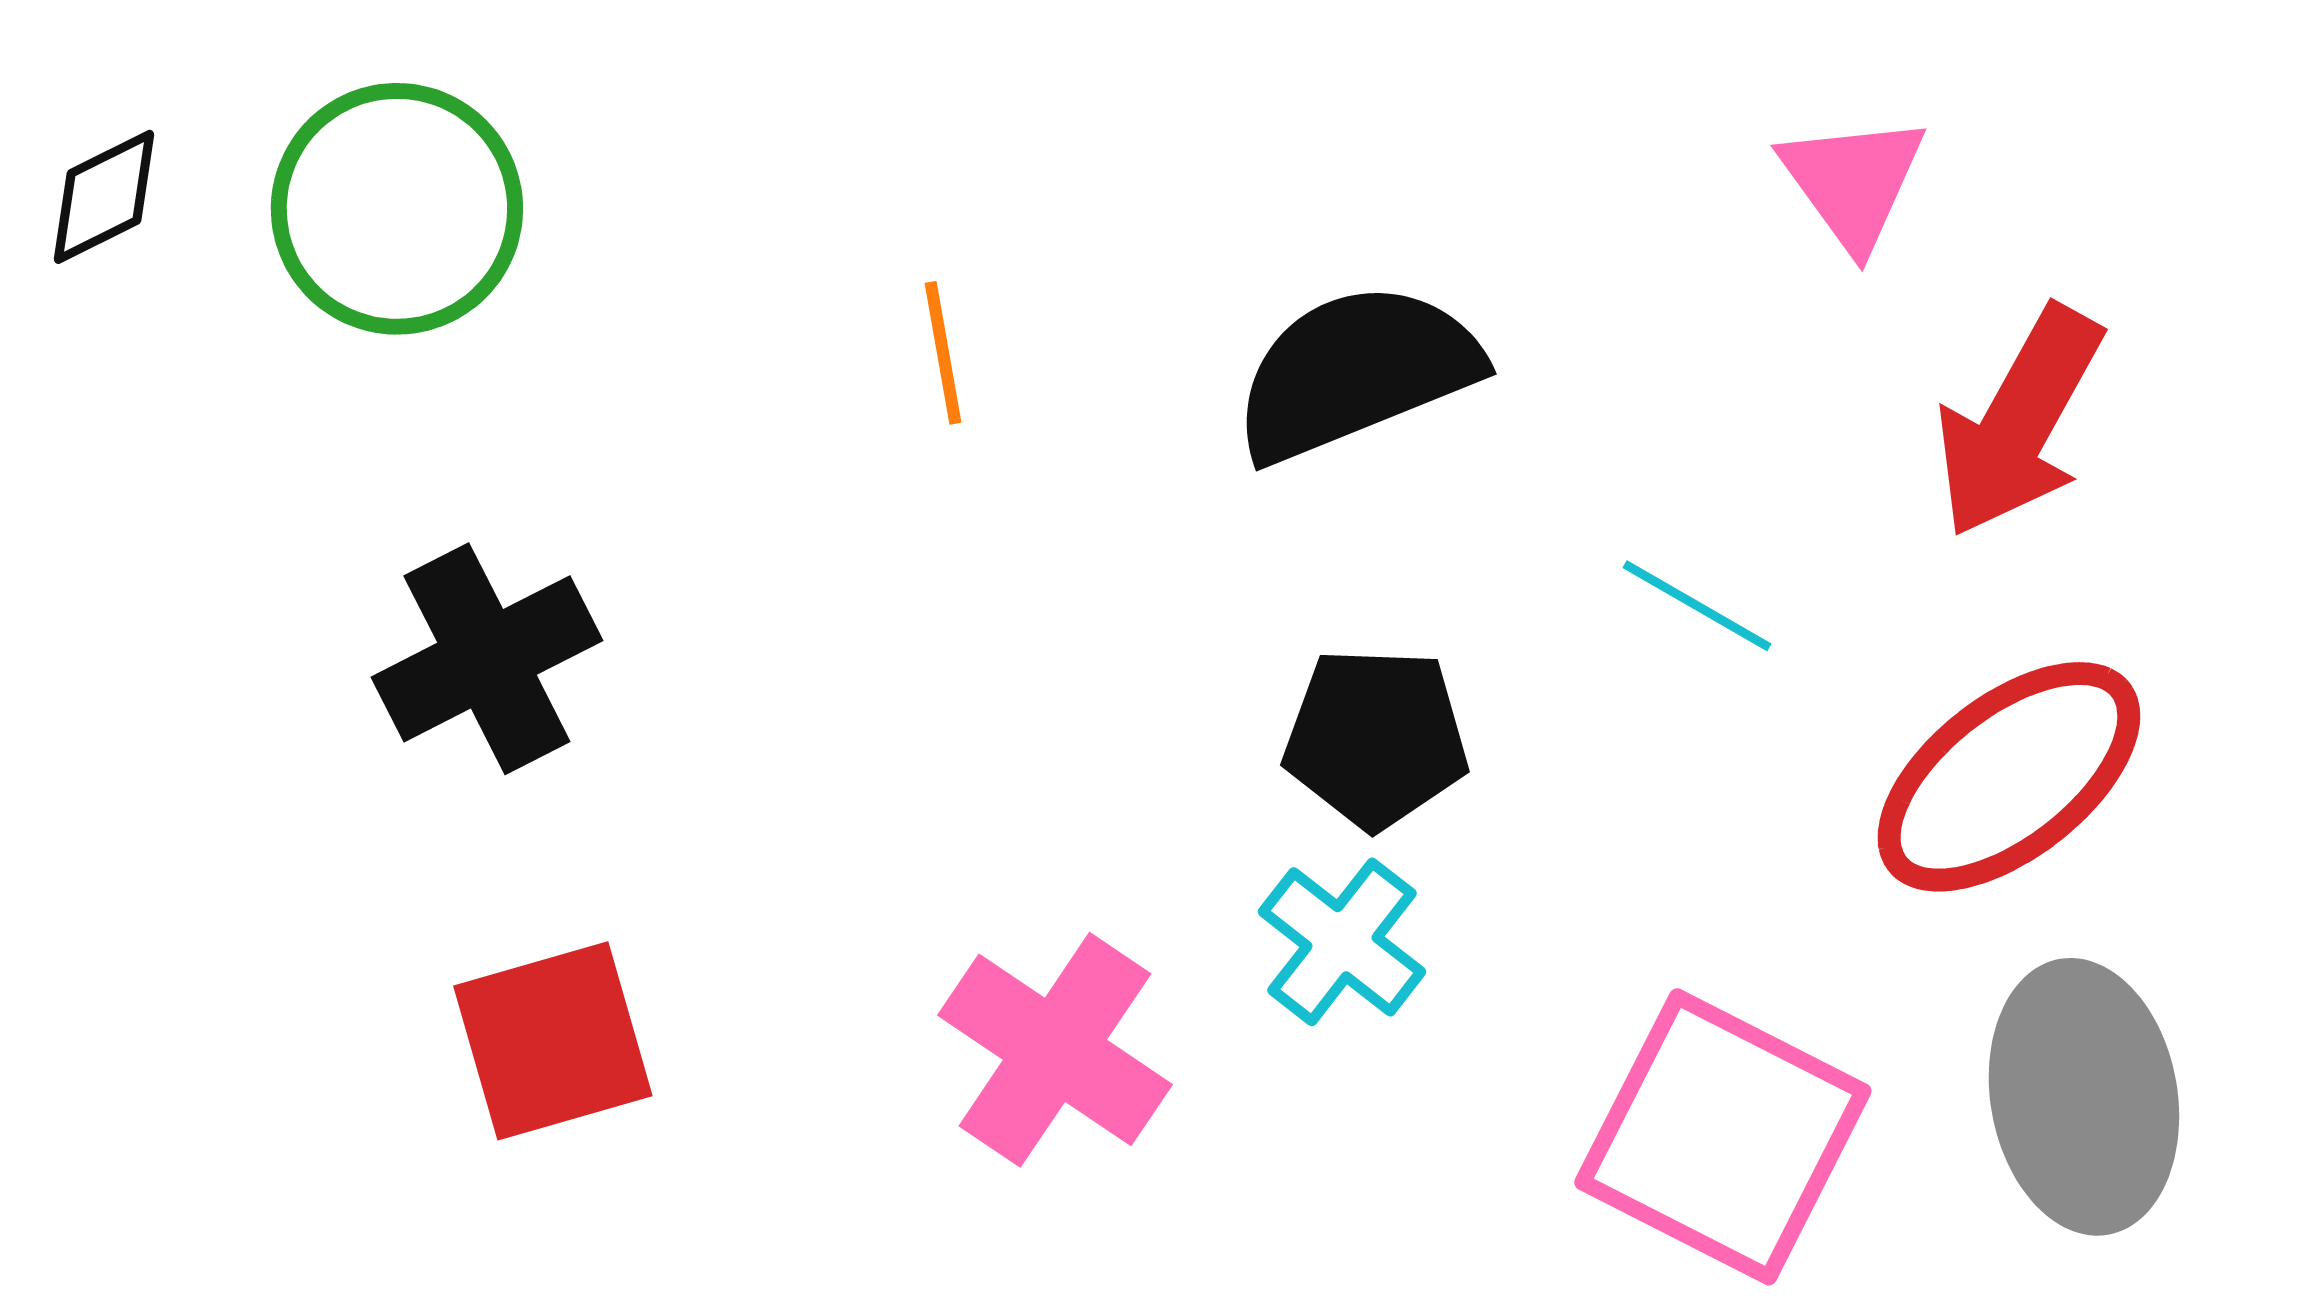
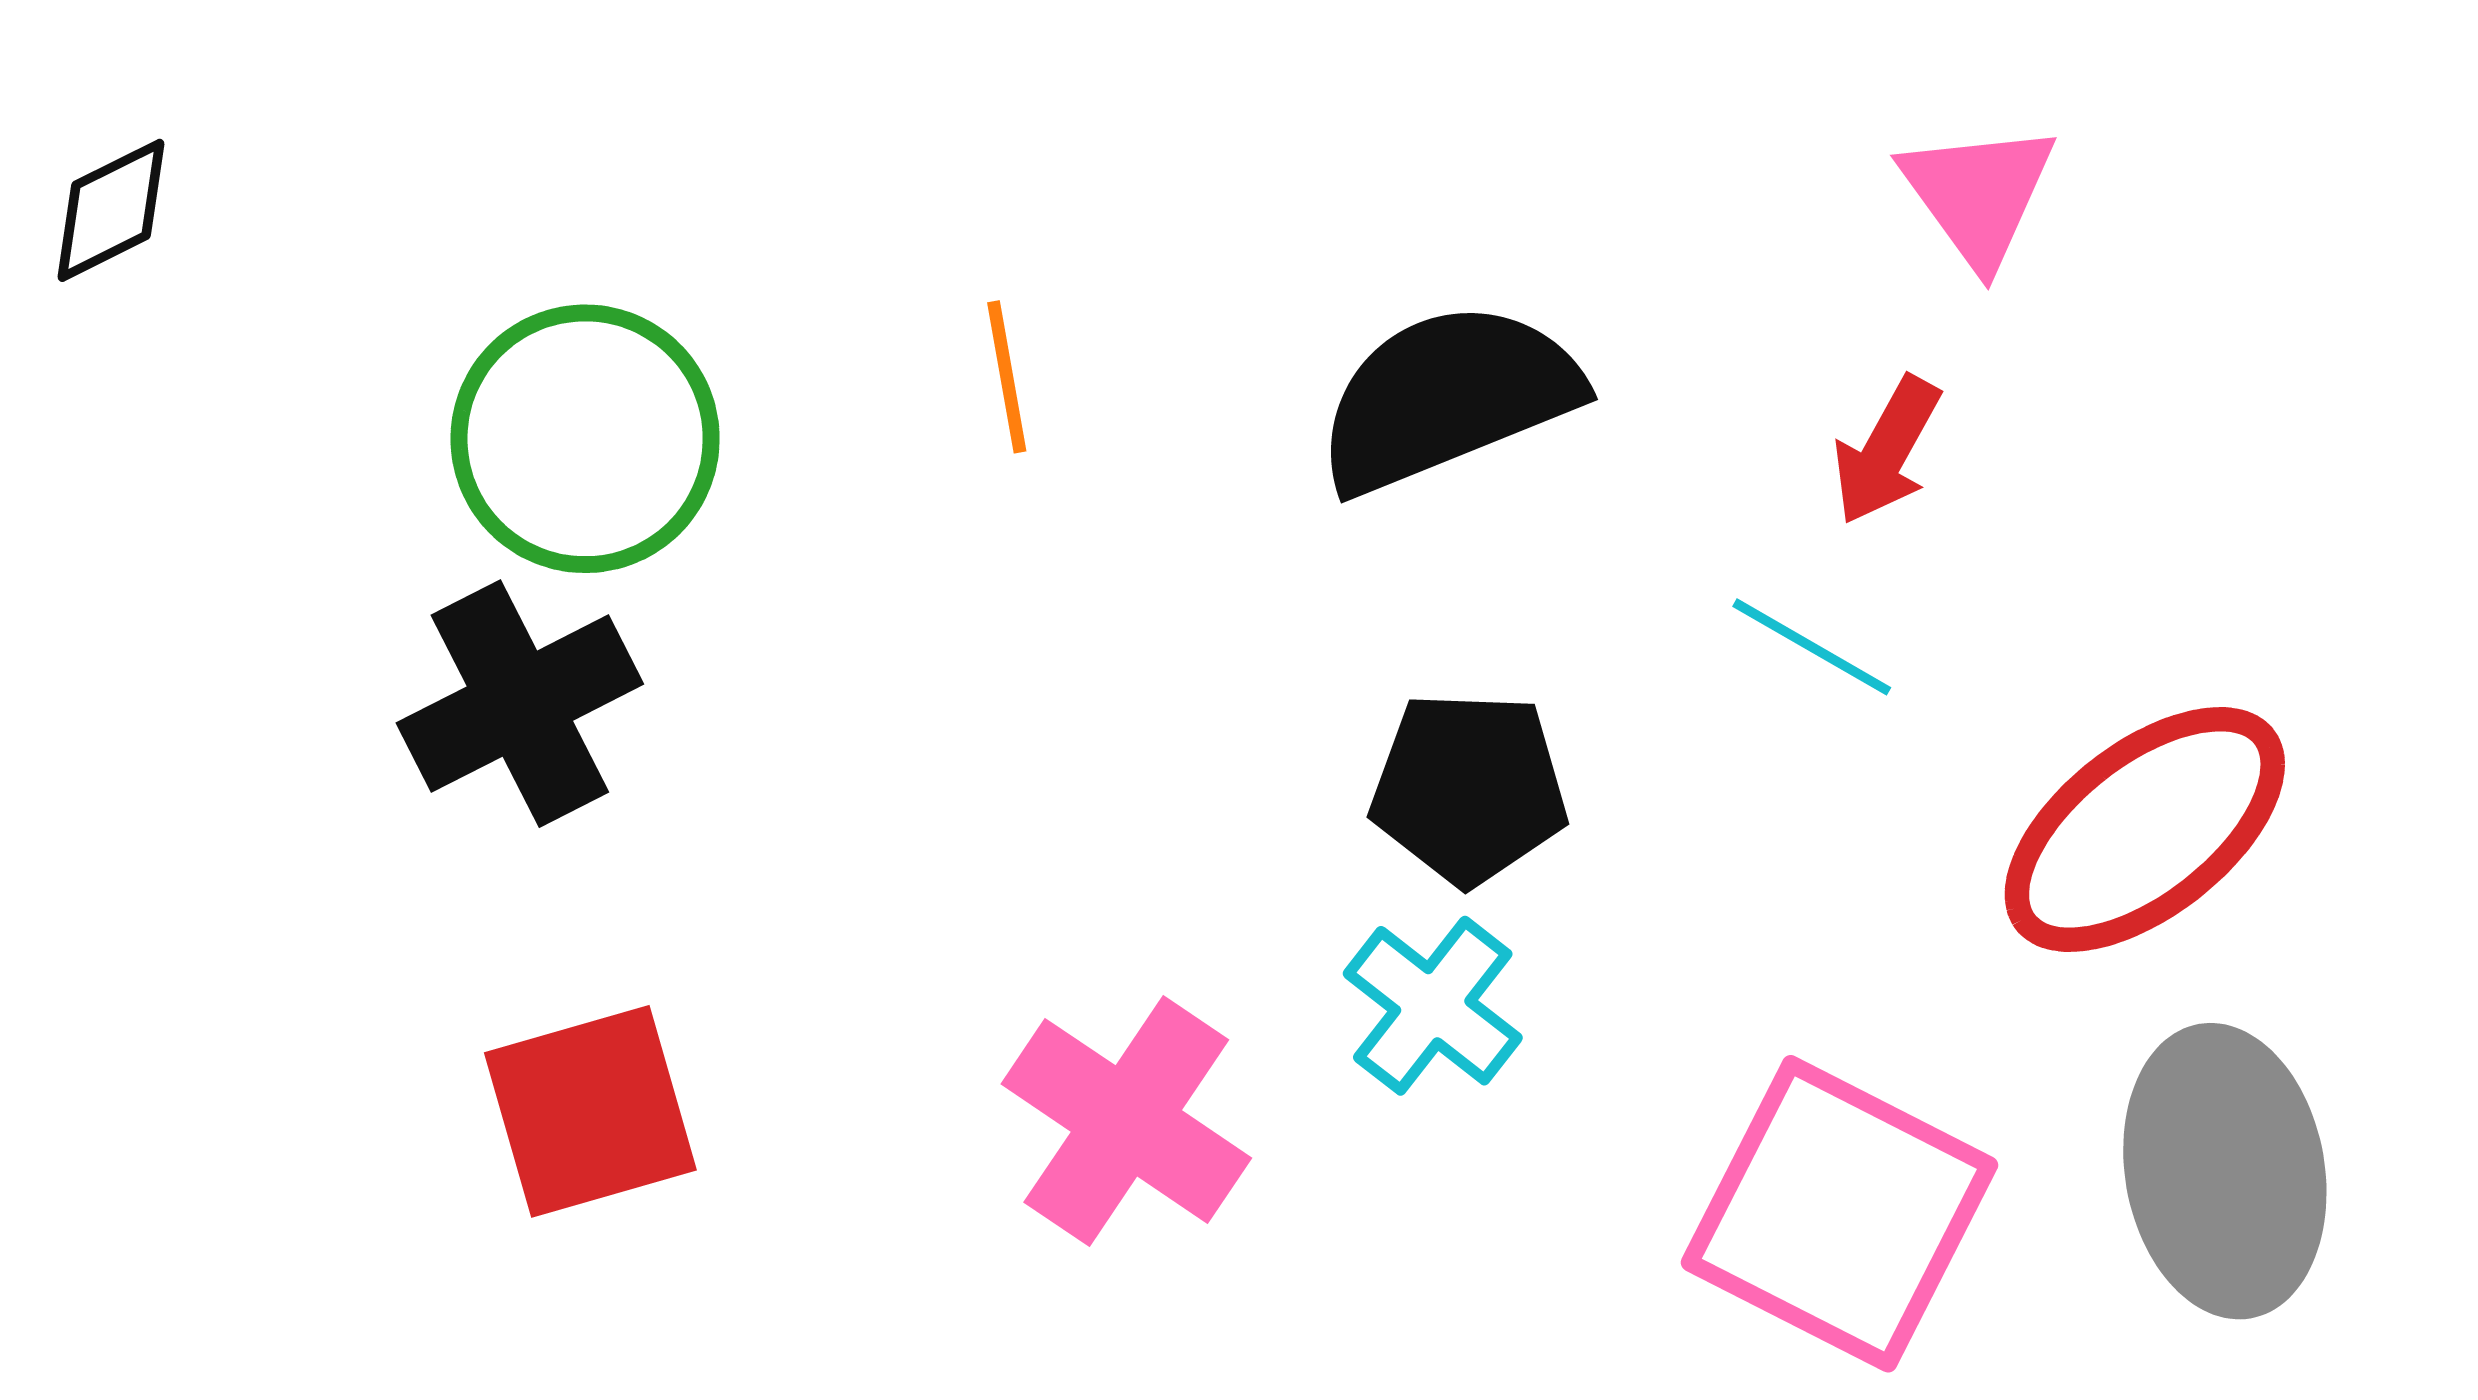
green circle: (397, 209) -> (585, 439), moved
red arrow: (2019, 422) -> (1886, 451), moved, size x0.6

